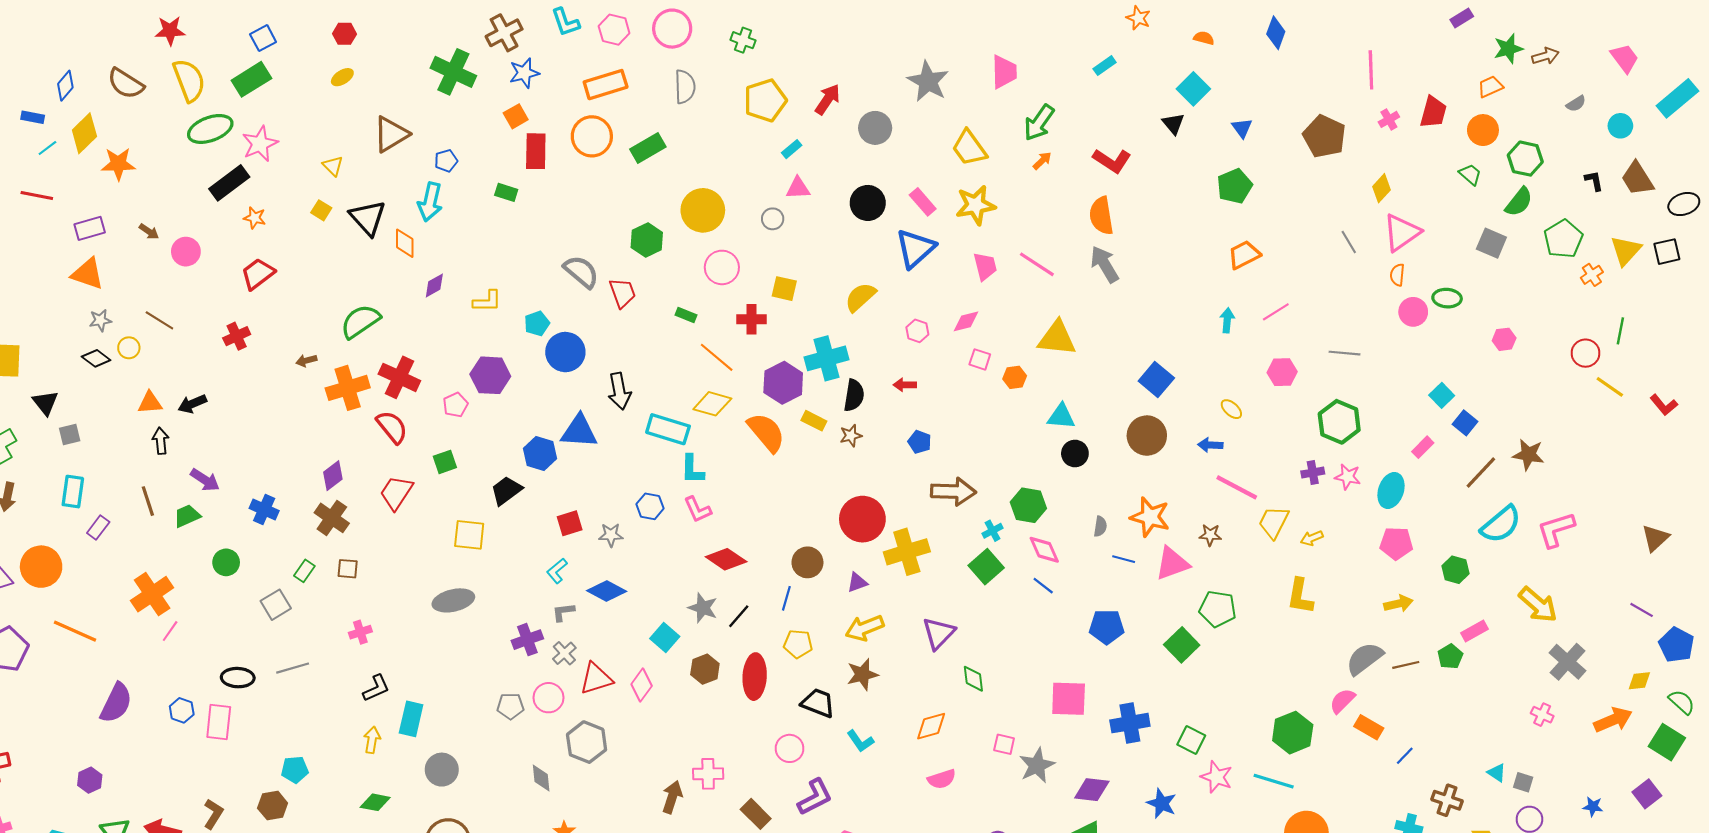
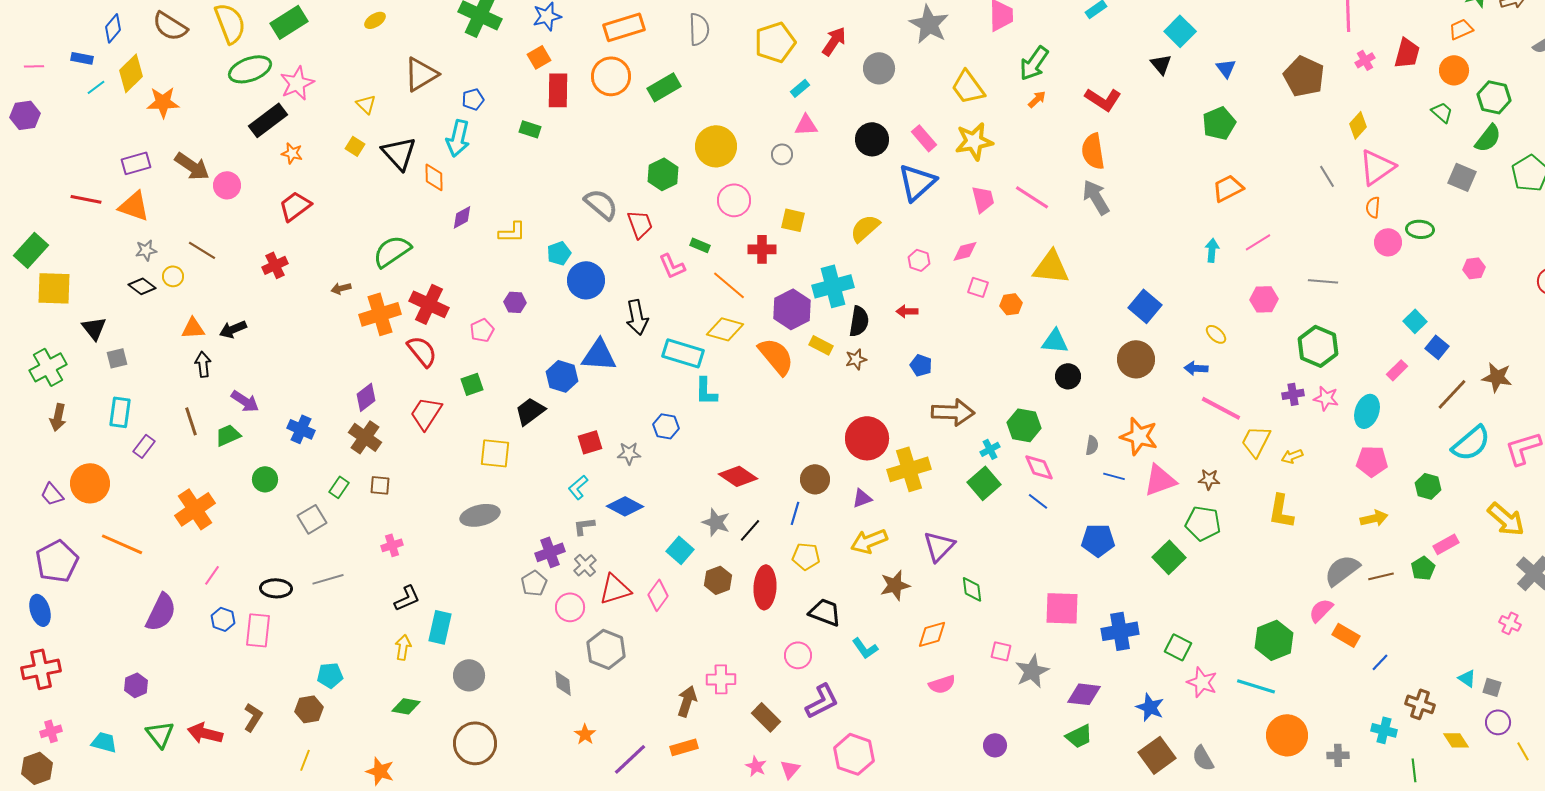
red line: (37, 196) -> (86, 199), moved
brown arrow: (149, 232) -> (192, 166), size x1.8
purple hexagon: (490, 375) -> (515, 302), size x0.6
pink L-shape: (698, 510) -> (672, 266), moved
brown star: (1210, 535) -> (1209, 479), moved
pink line: (170, 631) -> (212, 575), moved
brown star: (862, 674) -> (895, 585), moved
gray pentagon: (510, 706) -> (534, 583), moved, turned -30

